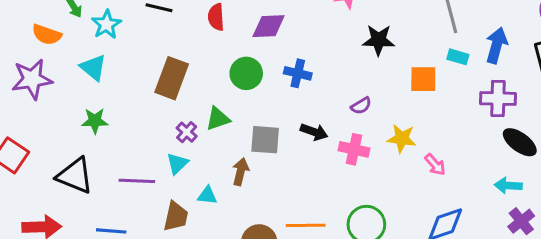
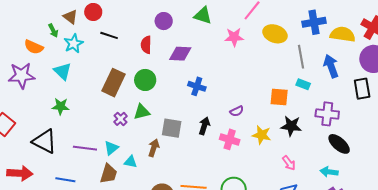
black star: (379, 40) -> (291, 126), moved
blue arrow: (497, 45) -> (331, 66), moved, turned -40
green circle: (246, 73) -> (145, 80), moved
black arrow: (314, 132) -> (204, 126), turned -96
cyan triangle: (177, 163) -> (111, 148), moved
pink arrow: (435, 165) -> (289, 163), moved

